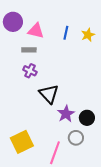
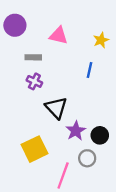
pink triangle: (36, 31) -> (58, 36), moved
blue line: (66, 33) -> (89, 70), moved
yellow square: (22, 142) -> (34, 149), moved

